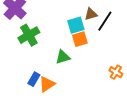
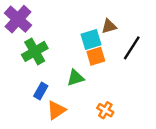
black line: (105, 21) -> (132, 48), moved
orange cross: (116, 72) -> (105, 110), moved
blue rectangle: (34, 79) -> (41, 91), moved

